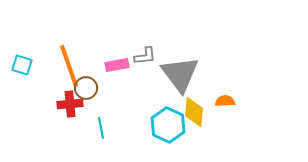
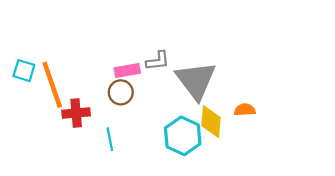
orange line: (69, 66) -> (52, 85), moved
brown circle: (86, 88) -> (121, 92), moved

